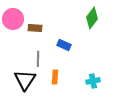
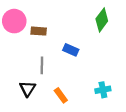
orange rectangle: (55, 77) -> (61, 95), moved, turned -40
black triangle: (25, 80) -> (28, 89), size x0.7

